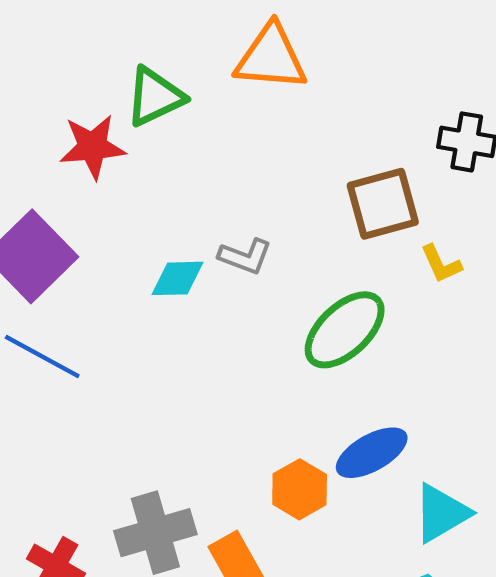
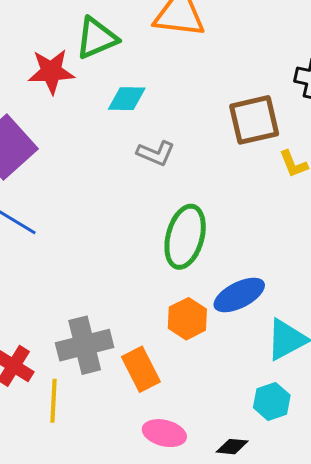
cyan diamond: (177, 278) -> (127, 99), moved
green ellipse: (345, 330) -> (185, 237), moved, turned -34

